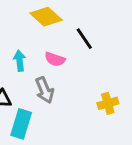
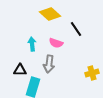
gray arrow: (45, 90) -> (49, 64), turned 30

